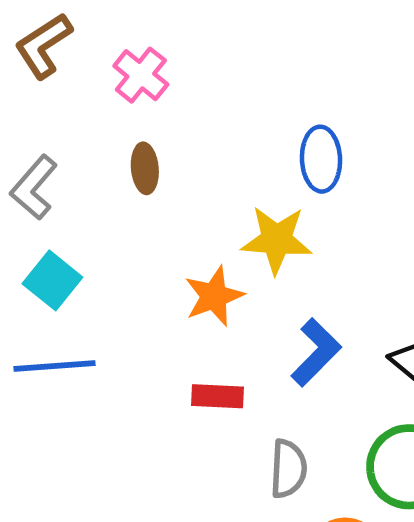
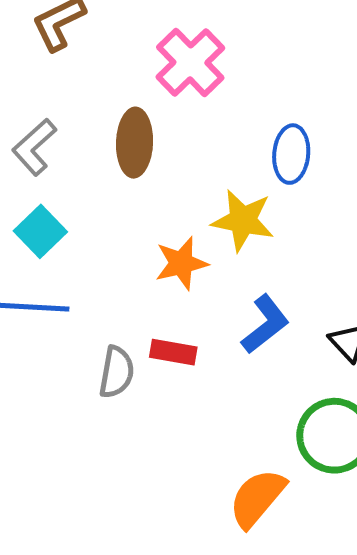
pink cross: (141, 75) -> (190, 62), moved, size x1.4
brown ellipse: (145, 168) -> (135, 143), size x1.5
gray semicircle: (288, 469) -> (116, 372), moved

